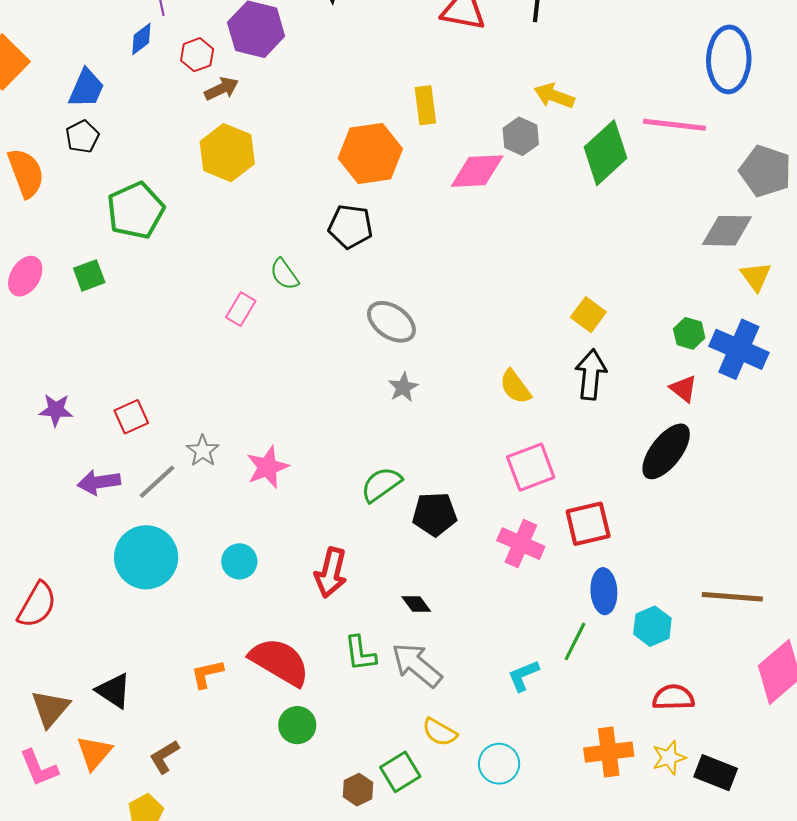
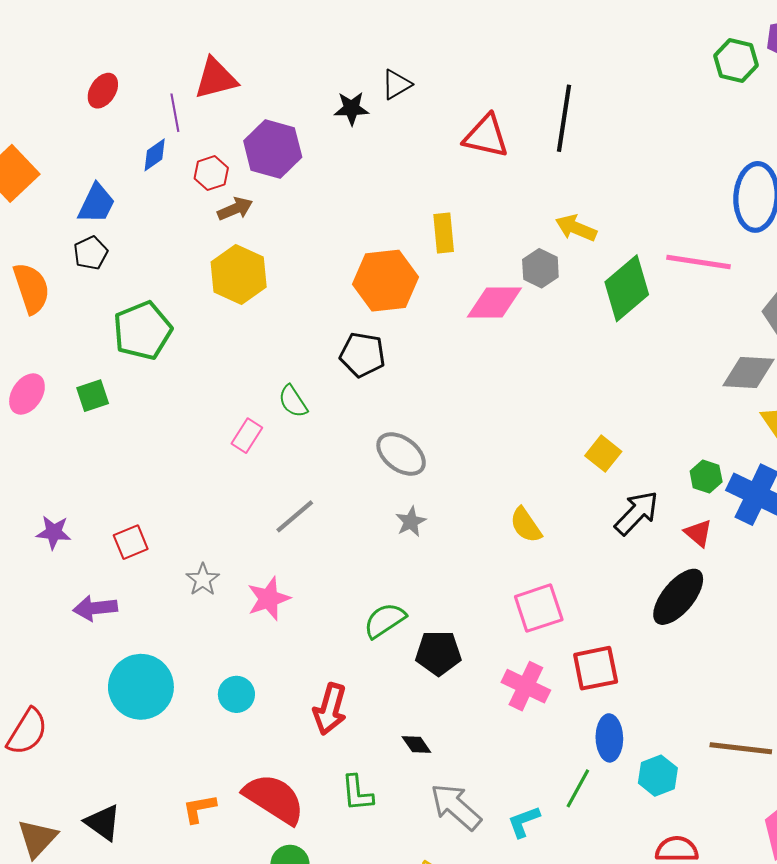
black arrow: (591, 375) -> (637, 513), moved, turned 36
gray line: (157, 482) -> (295, 516), moved
gray arrow: (417, 665) -> (456, 807), moved

